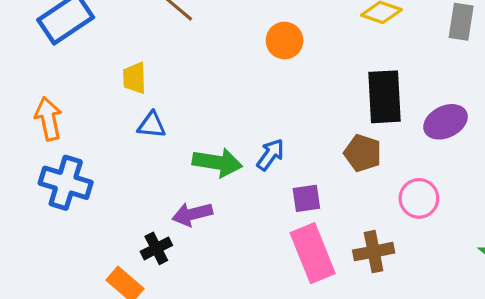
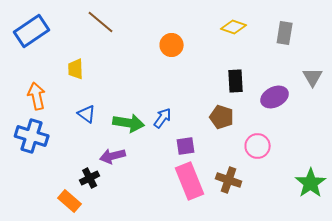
black rectangle: (385, 97) -> (236, 81), size x0.7
orange arrow: (48, 119) -> (37, 96), moved
blue triangle: (152, 125) -> (87, 114), moved, turned 30
brown cross: (374, 252) -> (229, 180), turned 30

